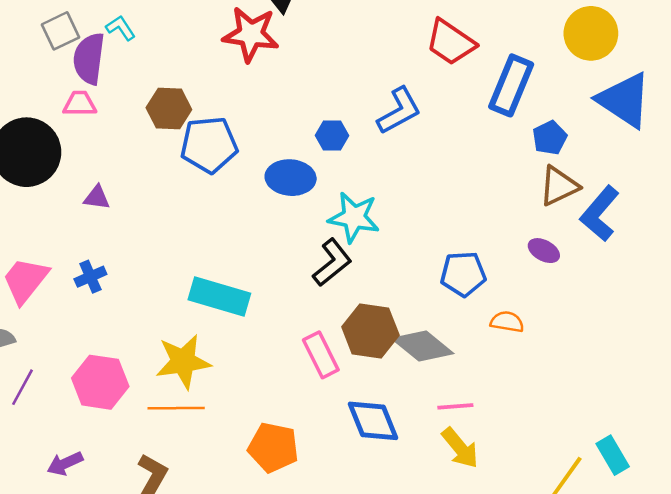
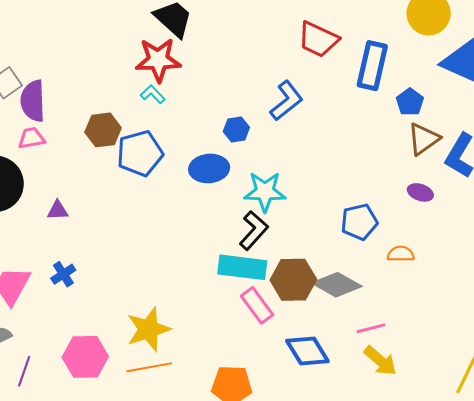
cyan L-shape: (121, 28) -> (153, 94), moved
cyan rectangle: (219, 297) -> (242, 267), moved

